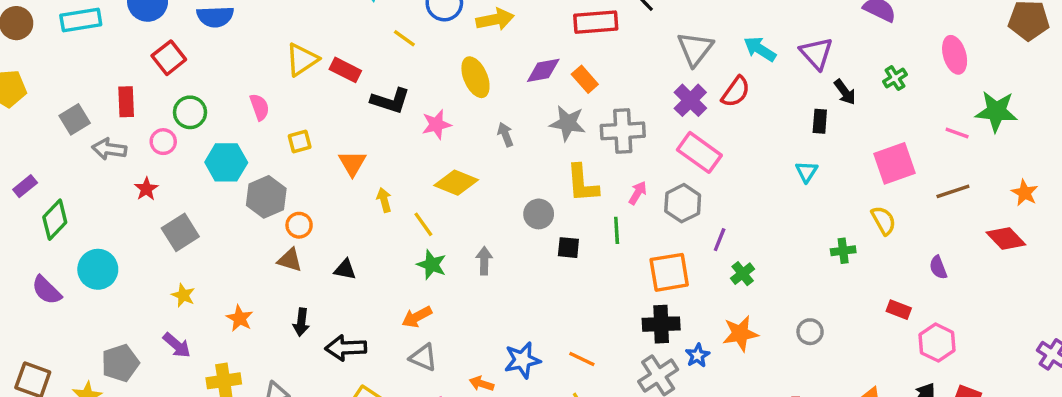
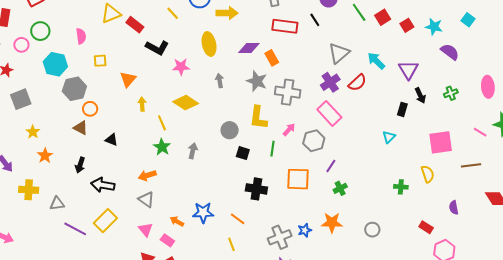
yellow star: (183, 295) -> (33, 132), moved
black cross: (661, 324) -> (256, 189), moved

